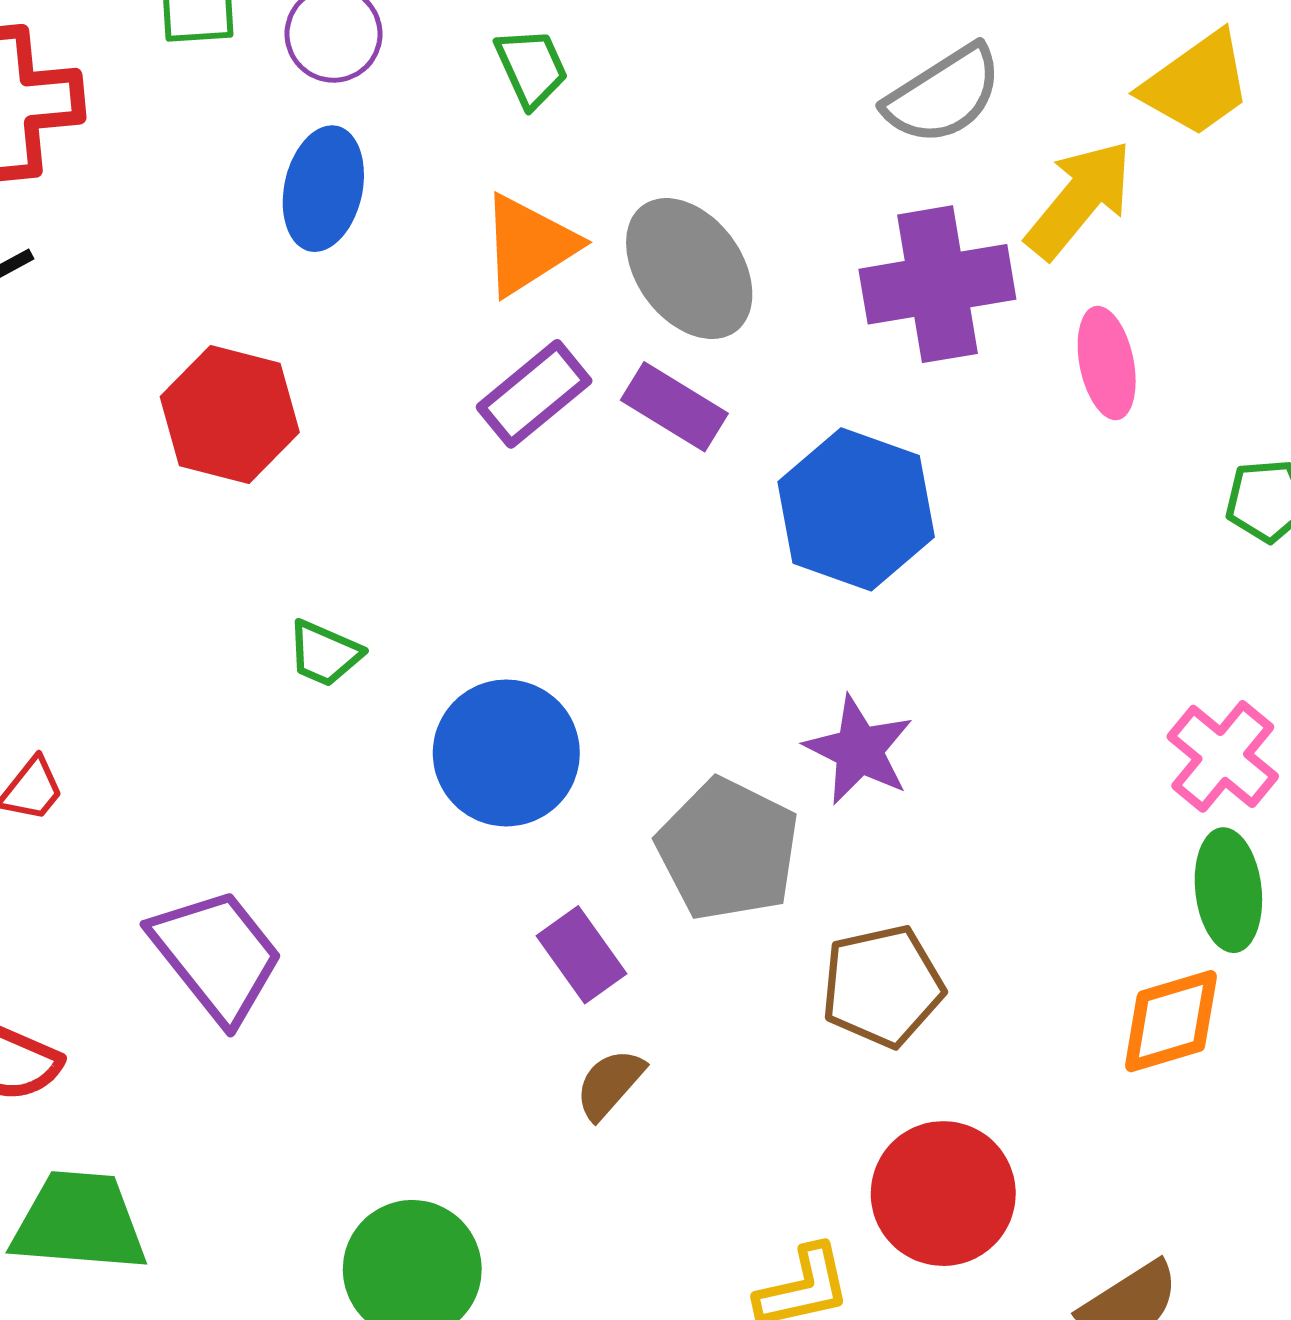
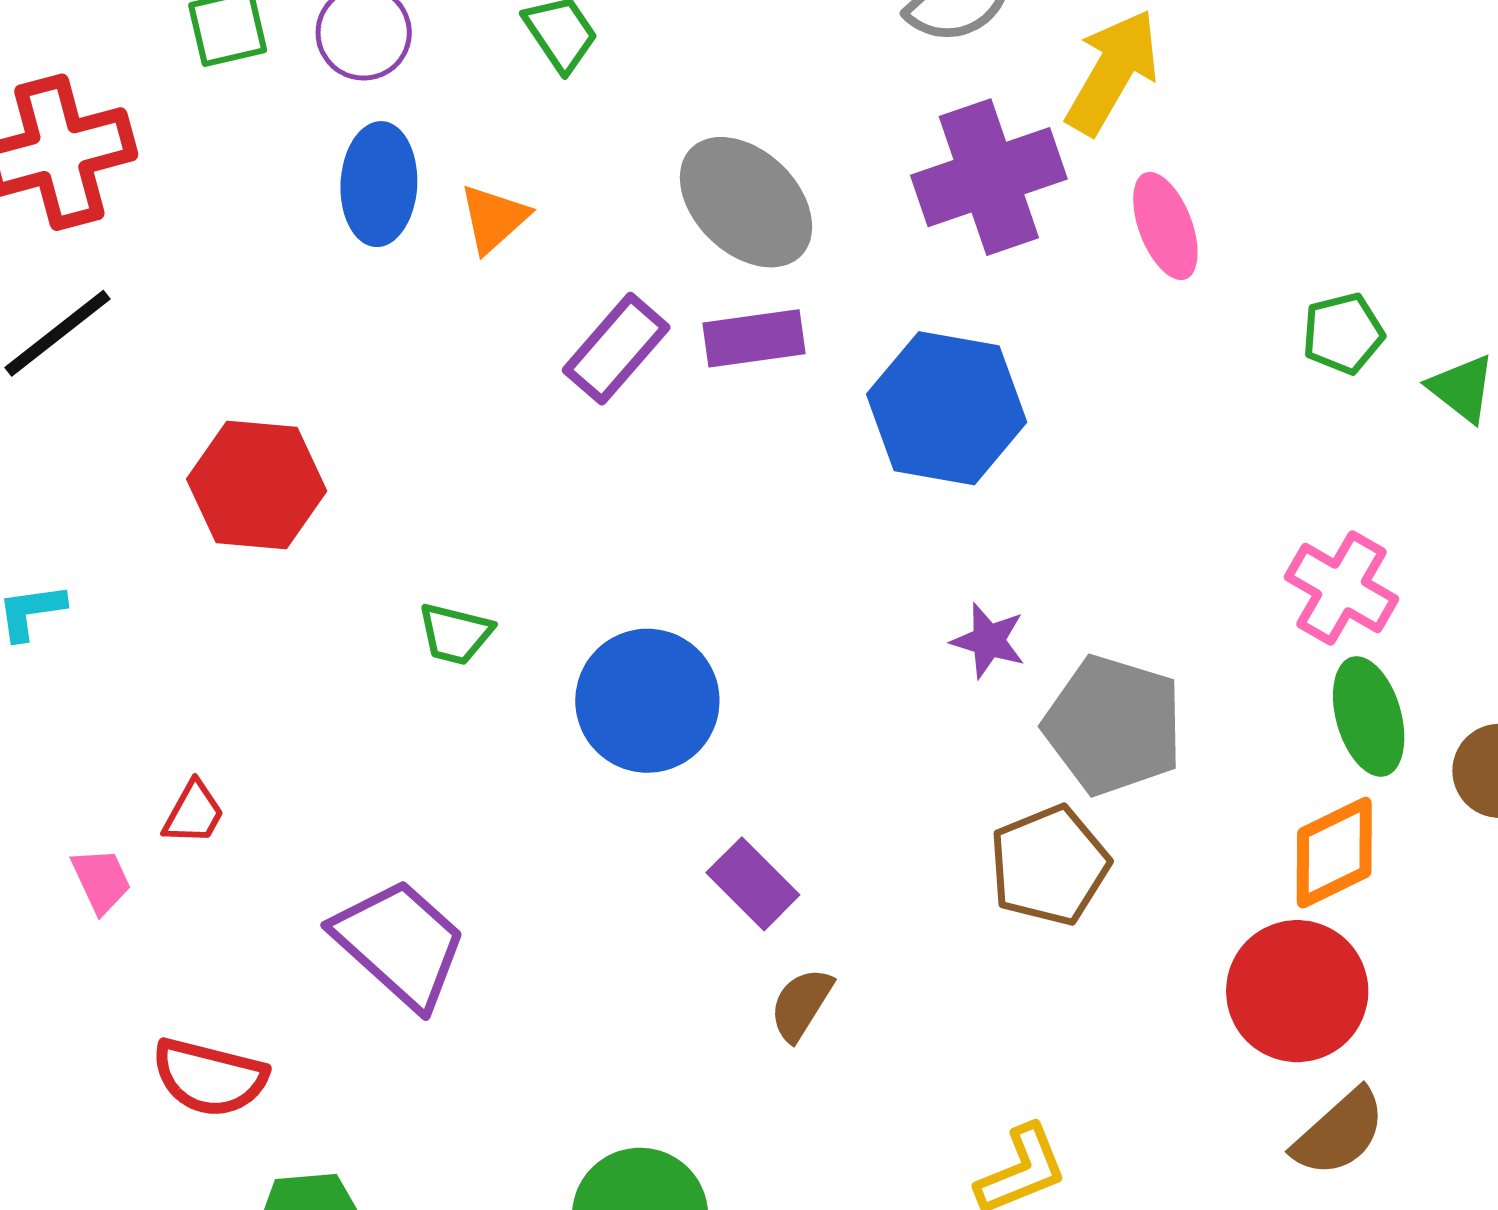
orange triangle: (529, 245) -> (494, 218), moved, size x0.7
purple rectangle: (674, 407) -> (754, 338), turned -30
red hexagon: (230, 414) -> (257, 485), moved
purple star: (859, 750) -> (988, 641), size x0.7
gray pentagon: (728, 849) -> (1113, 725), moved
red circle: (943, 1194) -> (1297, 991), moved

